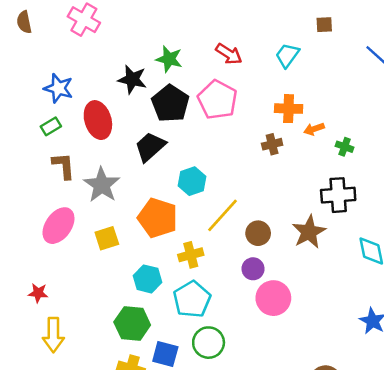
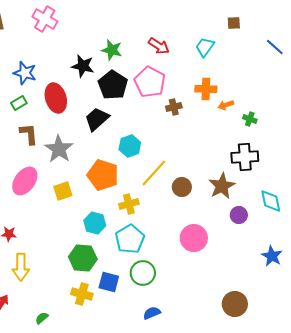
brown cross: (272, 144) -> (174, 107), moved
purple circle: (253, 269) -> (239, 215), moved

